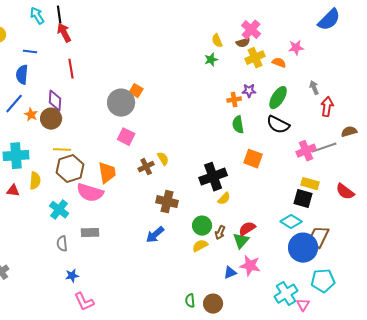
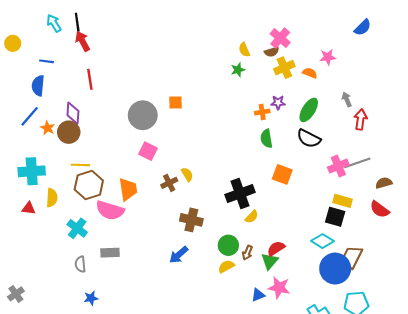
blue semicircle: (329, 20) -> (363, 27), size x0.7
orange square: (136, 91) -> (175, 103), moved, turned -32
brown semicircle: (349, 132) -> (384, 183), moved

